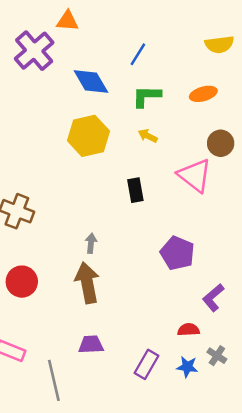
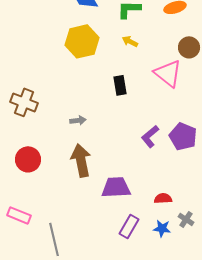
gray arrow: (91, 243) -> (78, 120), moved, turned 77
purple pentagon: (177, 253) -> (183, 136), moved
purple L-shape: (213, 298) -> (150, 136), moved
purple trapezoid: (91, 345) -> (116, 187), moved, size x1.4

